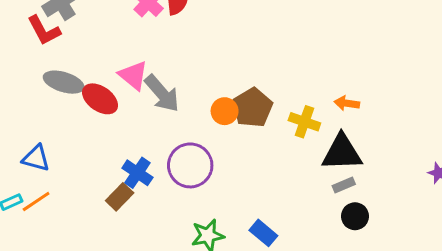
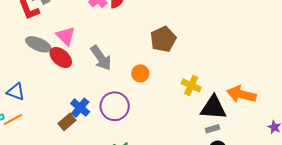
pink triangle: (133, 75) -> (66, 36), moved
orange arrow: (347, 103) -> (241, 94), moved, size x1.8
brown pentagon: (252, 108) -> (163, 39), moved

